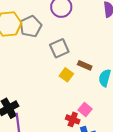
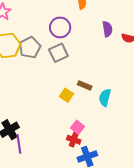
gray square: (59, 48) -> (58, 53), moved
pink square: (85, 110) -> (78, 127), moved

